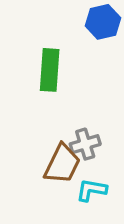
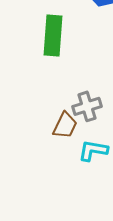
brown trapezoid: (62, 164) -> (65, 125), size x0.7

